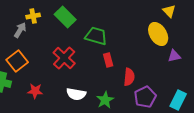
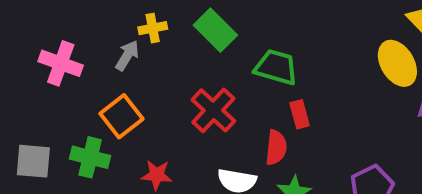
red semicircle: (129, 77) -> (276, 148), moved

